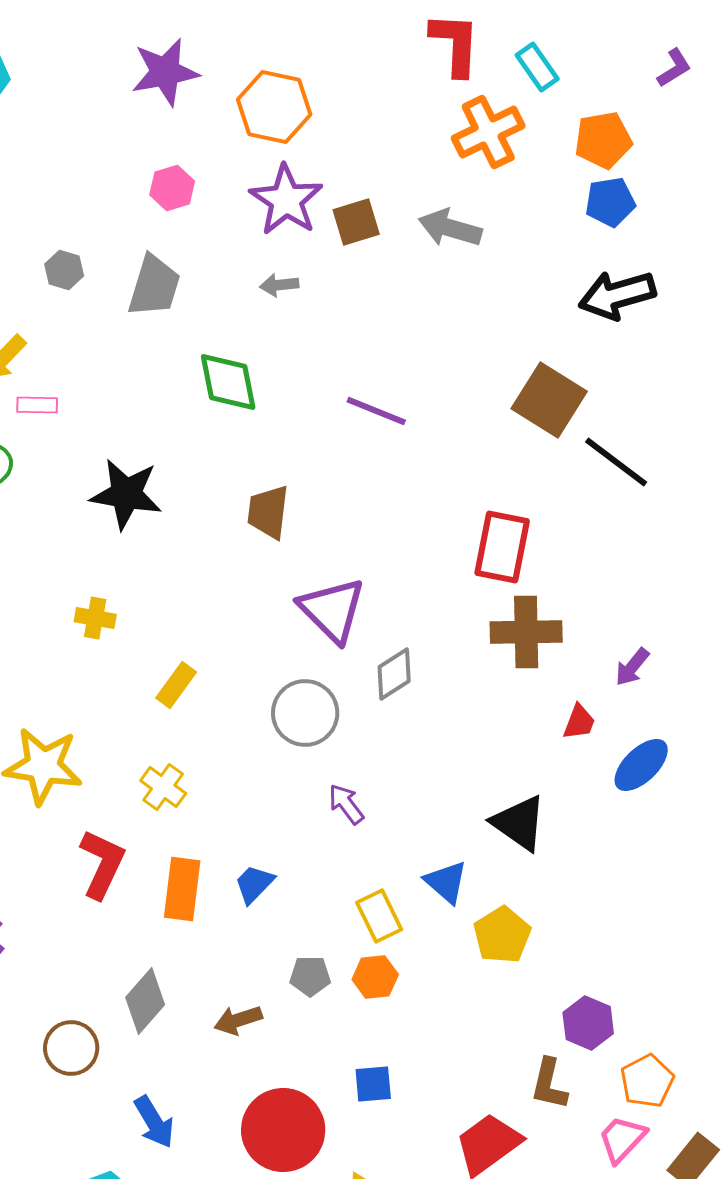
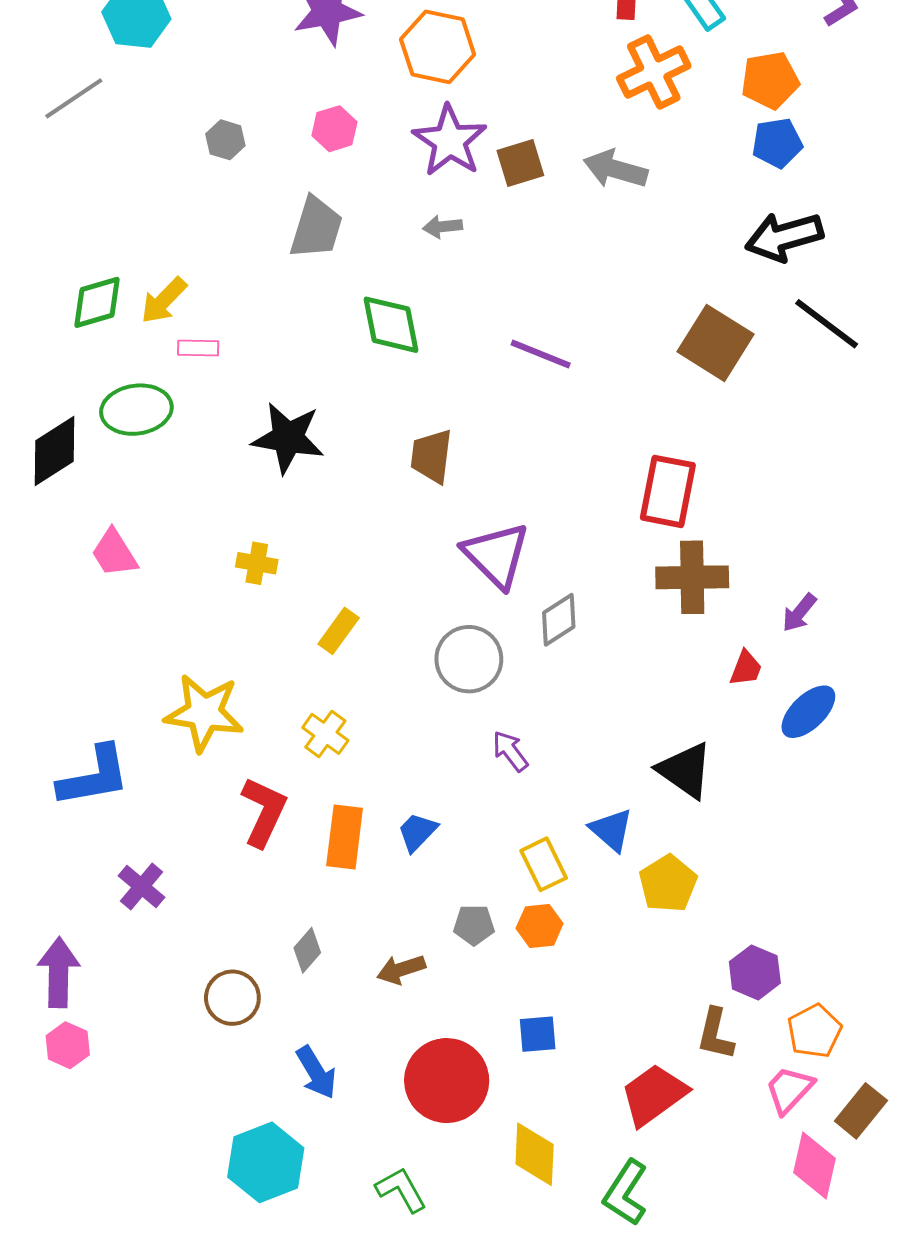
gray hexagon: (64, 270) -> (225, 140), moved
black line: (616, 462) -> (827, 324), moved
gray diamond: (145, 1001) -> (307, 950), size x0.7

